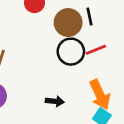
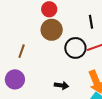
brown circle: (68, 23) -> (52, 30), moved

